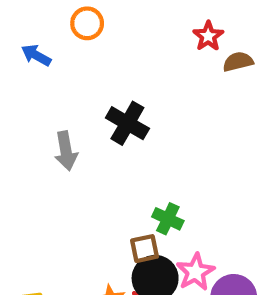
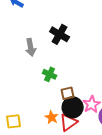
green cross: (168, 219) -> (50, 74), moved

